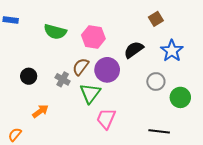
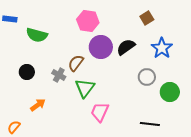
green semicircle: (55, 32) -> (37, 35), moved
pink hexagon: (93, 37) -> (88, 21), moved
purple circle: (107, 70) -> (101, 47), moved

